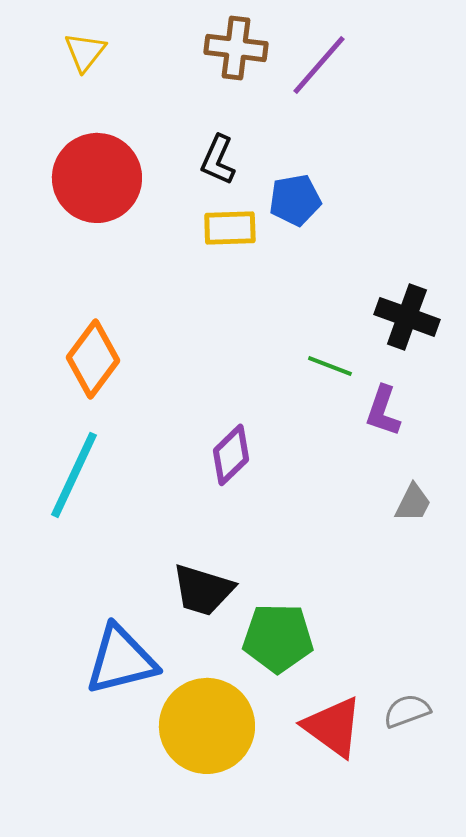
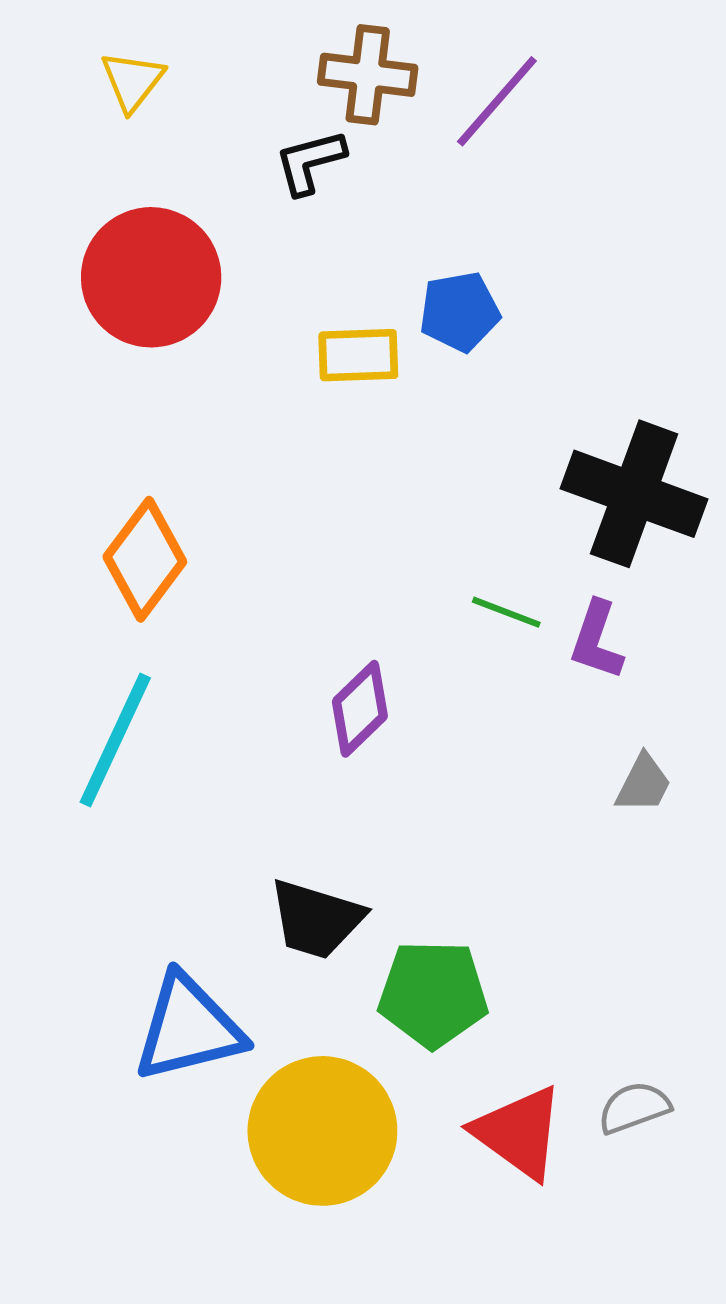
black L-shape: (218, 160) -> (310, 162), moved, turned 51
black cross: (407, 317) -> (634, 494), size x1.4
green line: (330, 366) -> (506, 612), moved

